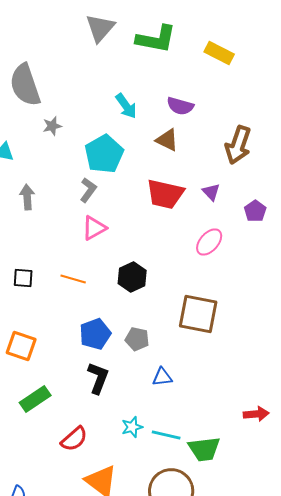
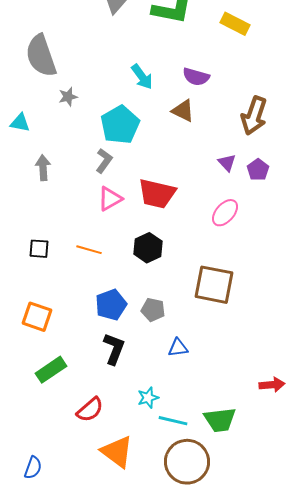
red trapezoid: (165, 194) -> (157, 194), moved
purple pentagon: (255, 211) -> (258, 170), moved
cyan line: (166, 435) -> (173, 421), moved

